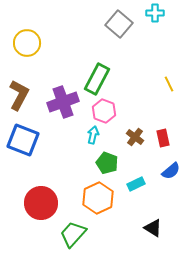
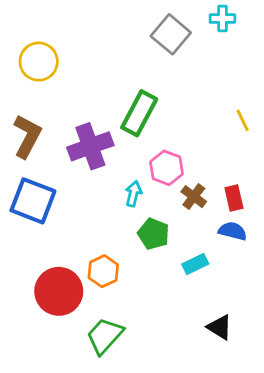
pink hexagon: (104, 111) -> (166, 168), moved
blue semicircle: (171, 171) -> (233, 231), moved, turned -126
orange hexagon: (98, 198) -> (103, 271), moved, size x0.7

